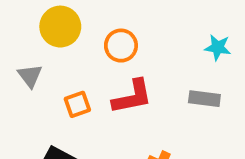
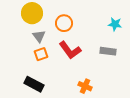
gray triangle: (30, 76) -> (39, 36), moved
red L-shape: (132, 97) -> (70, 50), turned 65

